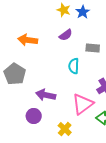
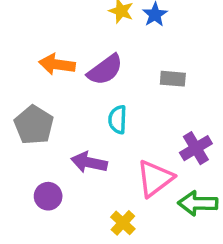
purple semicircle: (66, 35) -> (105, 70), moved, size x1.5
cyan semicircle: (74, 66) -> (118, 120), moved
purple circle: (34, 116) -> (48, 196), moved

